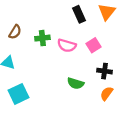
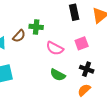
brown semicircle: (15, 32) -> (19, 36), moved
pink semicircle: (67, 45) -> (55, 48), moved

